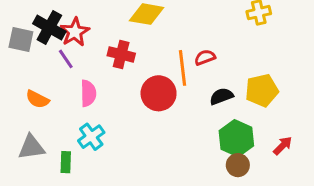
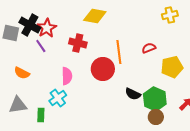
red semicircle: (205, 57) -> (149, 48), moved
pink semicircle: (88, 93) -> (67, 76), moved
black semicircle: (221, 96) -> (133, 94), moved, turned -133

